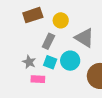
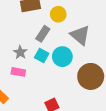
pink rectangle: (38, 79) -> (18, 72), moved

